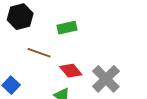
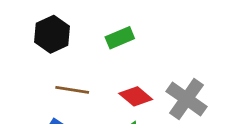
brown line: (39, 53) -> (72, 90), moved

